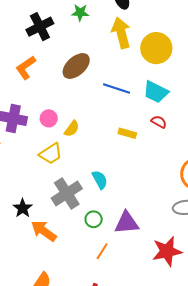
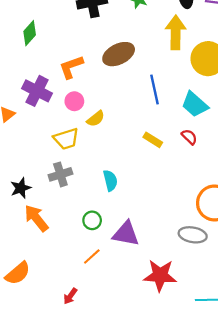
orange L-shape: (26, 68) -> (71, 67), moved
blue line: (117, 88) -> (155, 89), turned 44
gray cross: (67, 193) -> (60, 174), moved, size x0.7

